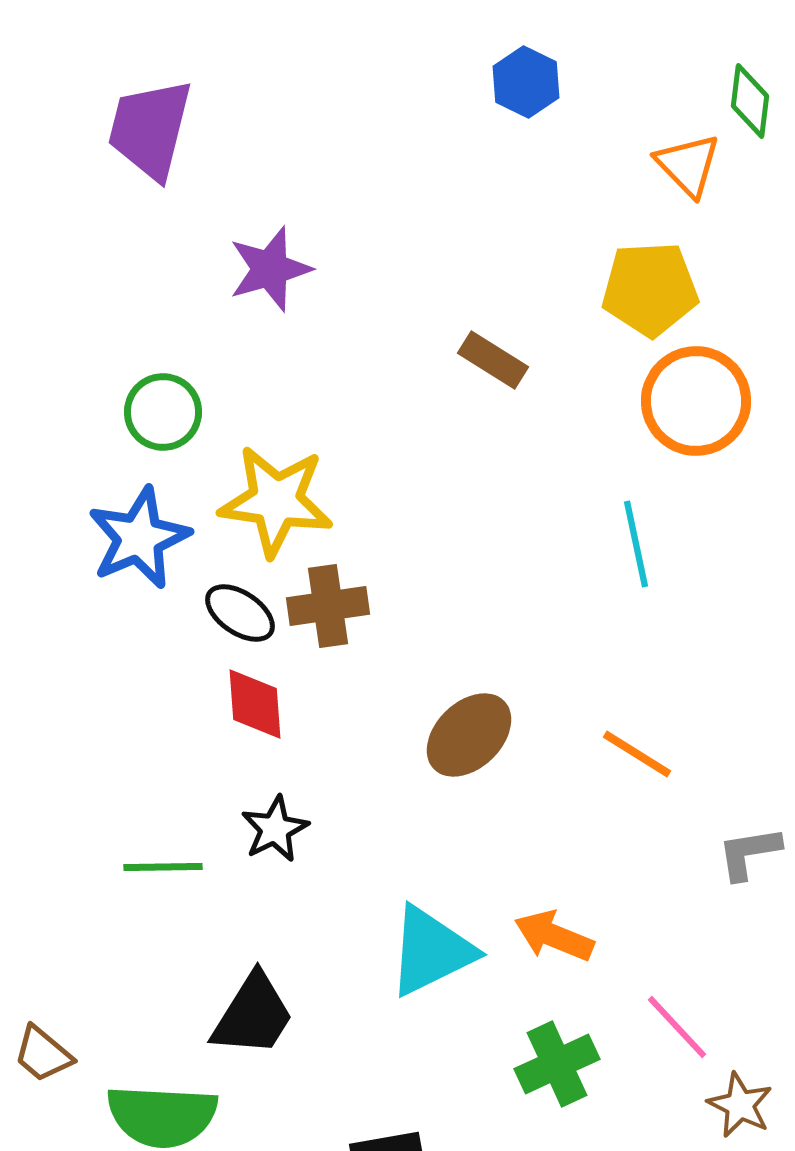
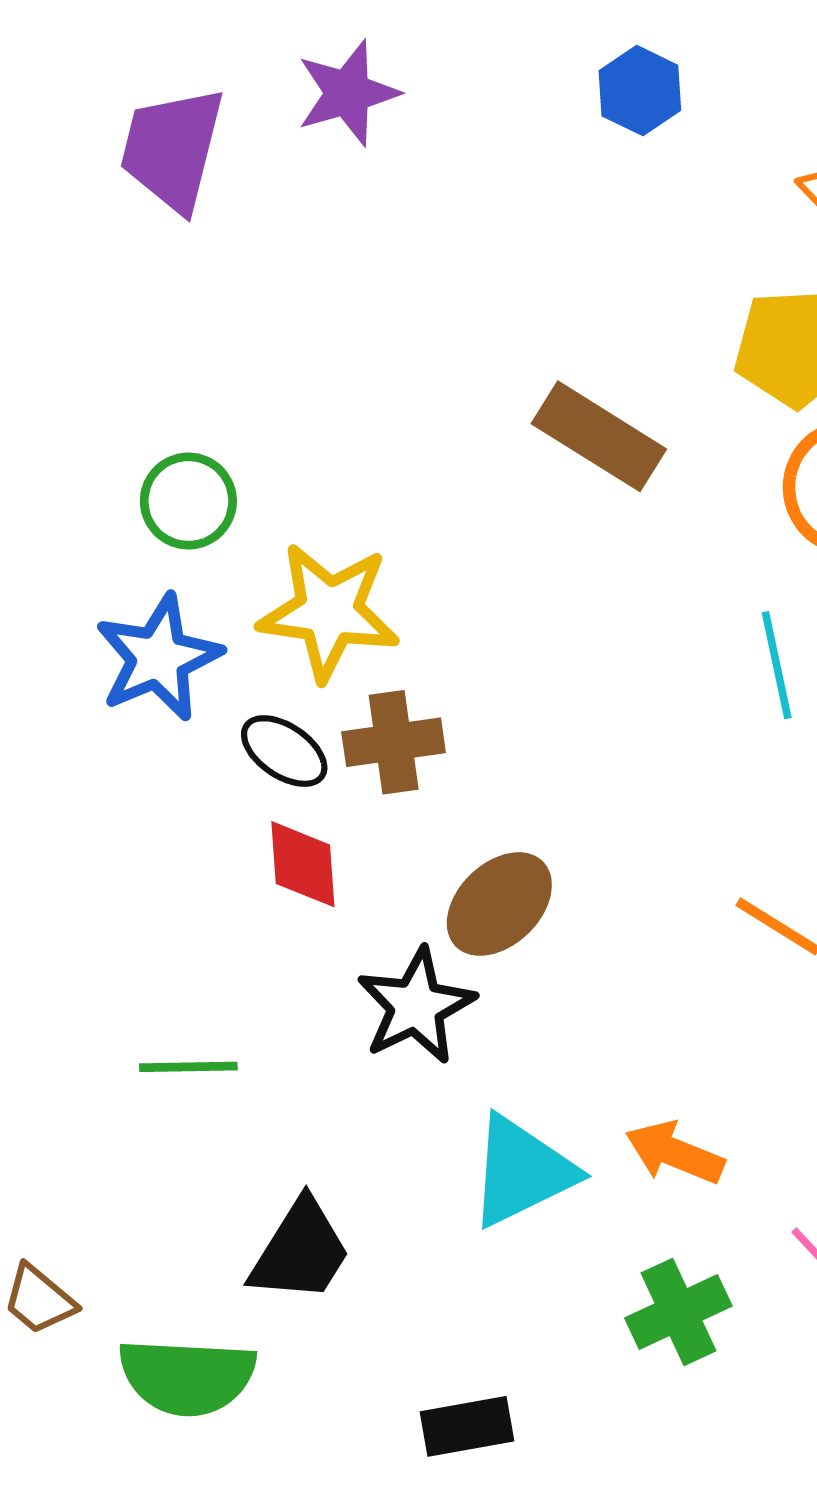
purple star: (270, 269) -> (348, 93), moved
brown rectangle: (493, 360) -> (599, 436), size x1.5
brown ellipse: (469, 735) -> (499, 904), moved
black star: (275, 829) -> (416, 1006), moved, size x1.4

